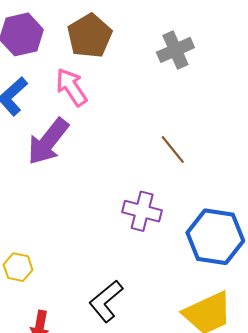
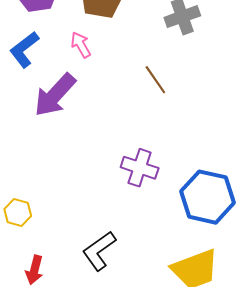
pink arrow: (71, 87) -> (81, 45), size x0.7
brown line: (173, 150) -> (155, 80), moved

